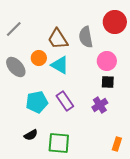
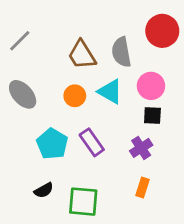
orange circle: (39, 58) -> (75, 96), moved
cyan triangle: (60, 65) -> (110, 92), moved
cyan pentagon: (37, 102) -> (52, 144), turned -30
orange rectangle: (117, 144) -> (143, 187), moved

